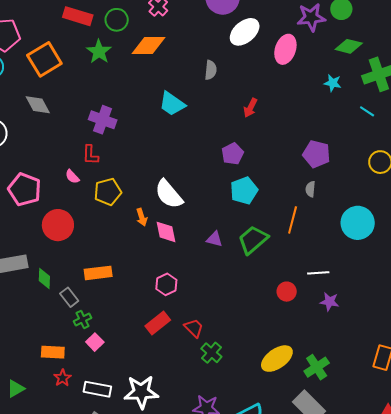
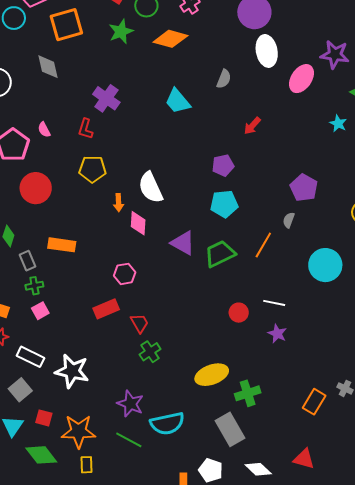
white ellipse: (245, 32) -> (267, 51), turned -76
pink semicircle: (72, 177) -> (44, 130), moved
purple triangle: (215, 239) -> (183, 243), size x1.5

